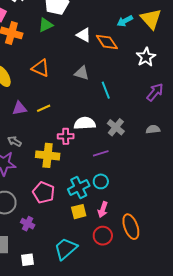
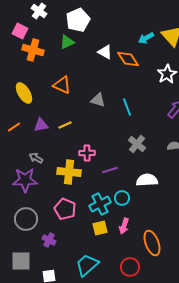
gray triangle: (82, 73) -> (98, 100), moved
white semicircle: (85, 123) -> (147, 180), moved
purple line: (101, 153) -> (110, 170), moved
red circle: (103, 236) -> (130, 267), moved

